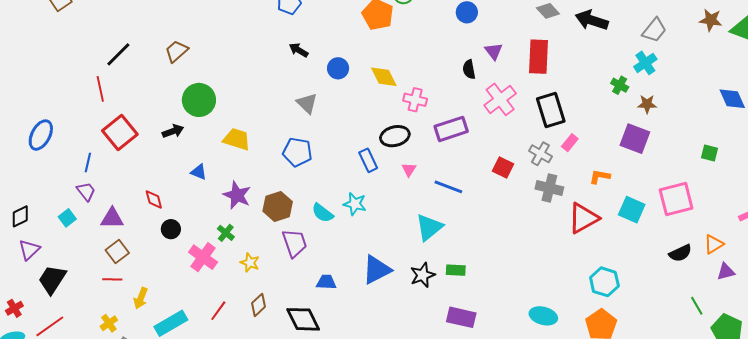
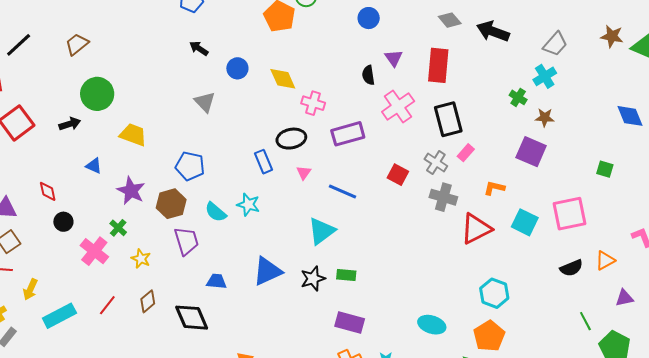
blue pentagon: (297, 152) -> (190, 166), moved
purple triangle: (726, 272) -> (624, 298), moved

